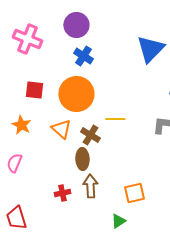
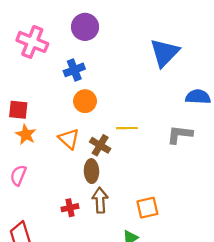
blue cross: (83, 56) -> (74, 70), moved, turned 36
red square: (34, 90) -> (18, 110), moved
orange circle: (76, 94) -> (85, 101), size x0.6

